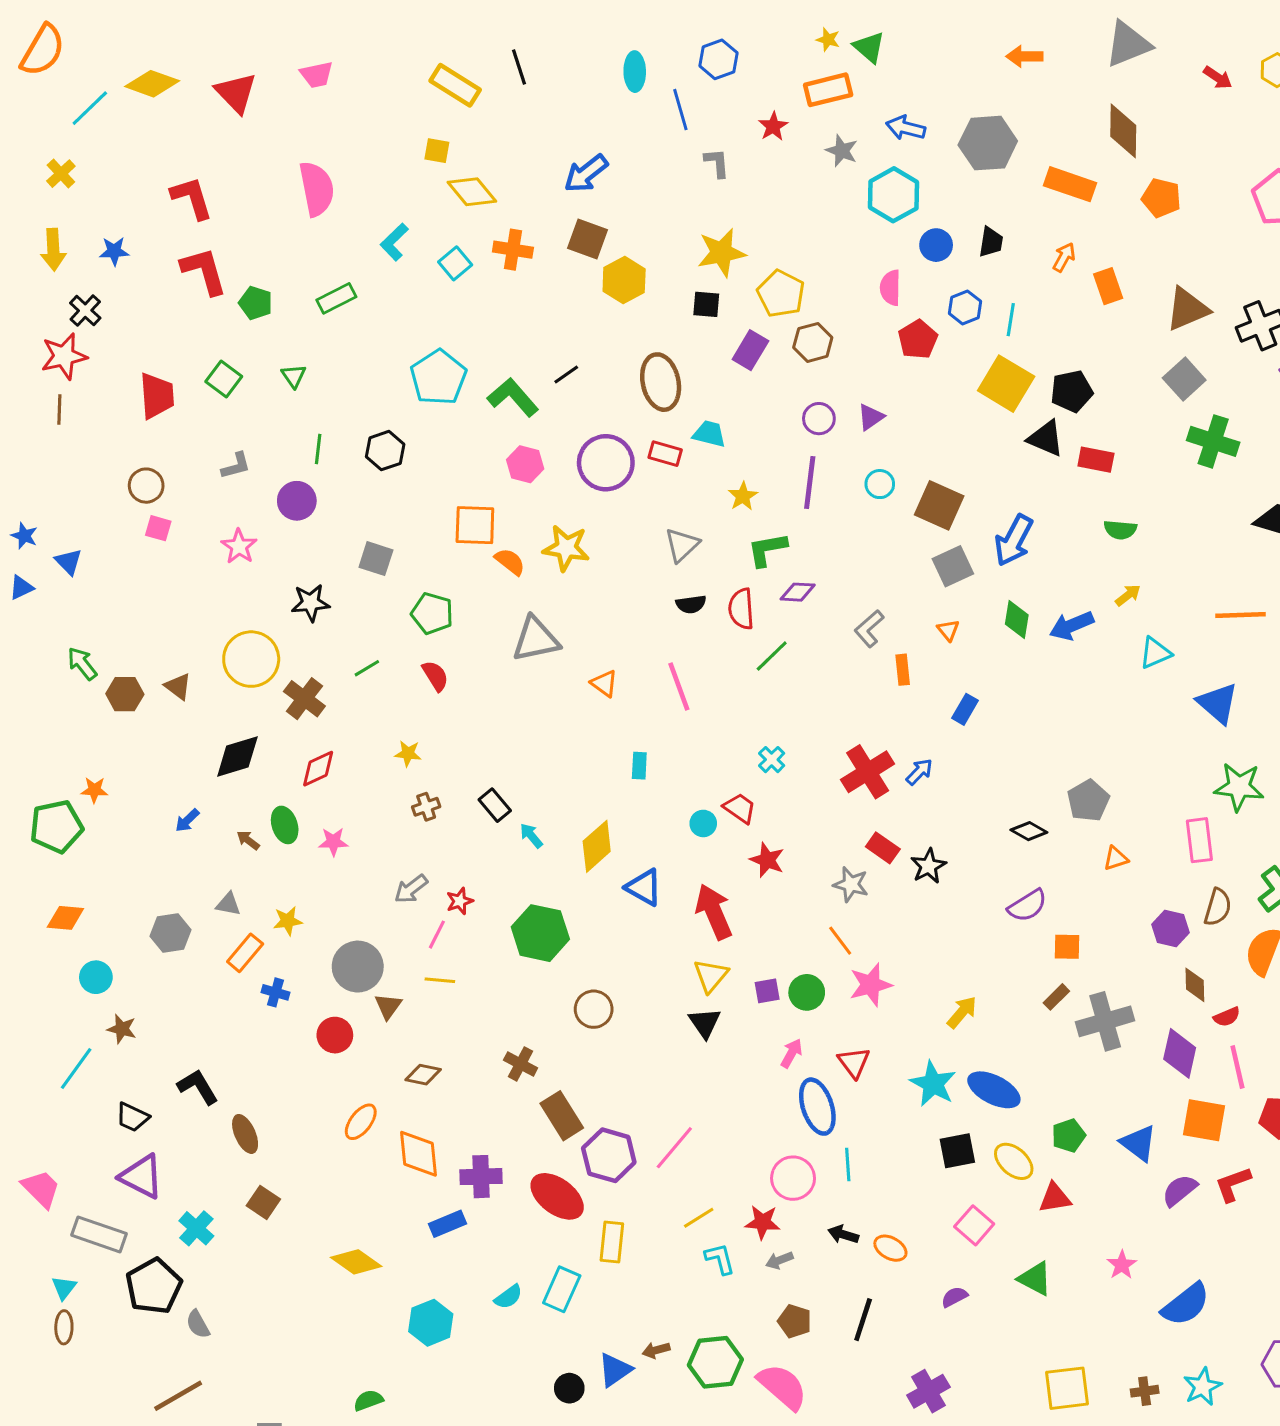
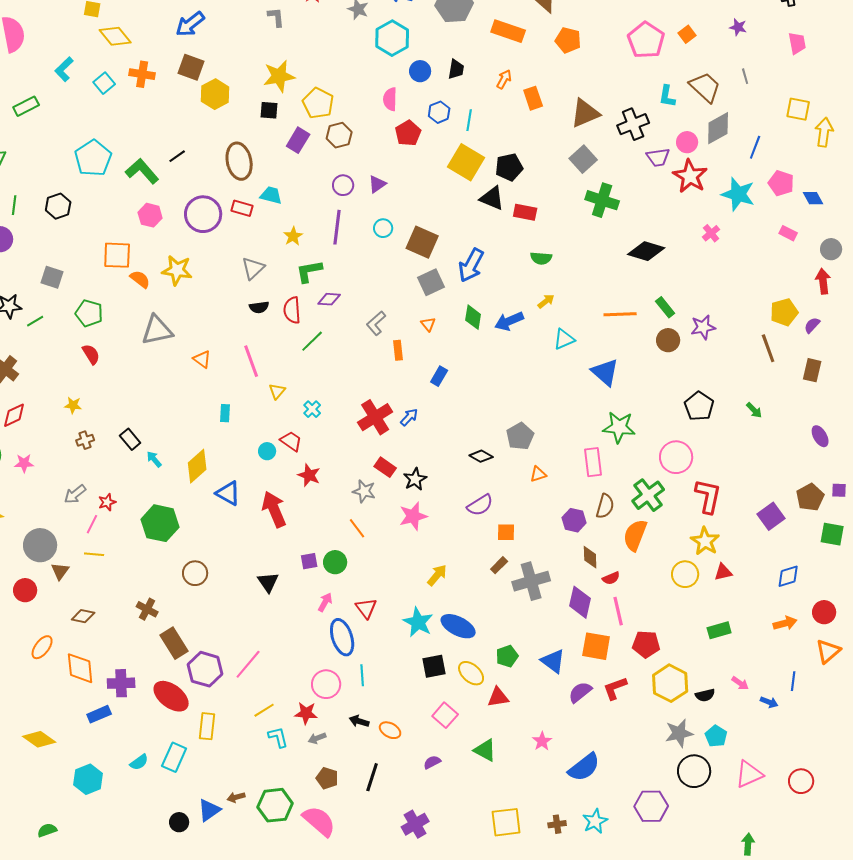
green line: (367, 668) -> (35, 321), moved
yellow triangle: (711, 976) -> (277, 391), moved, size x0.7
pink star: (871, 985) -> (413, 516), moved

